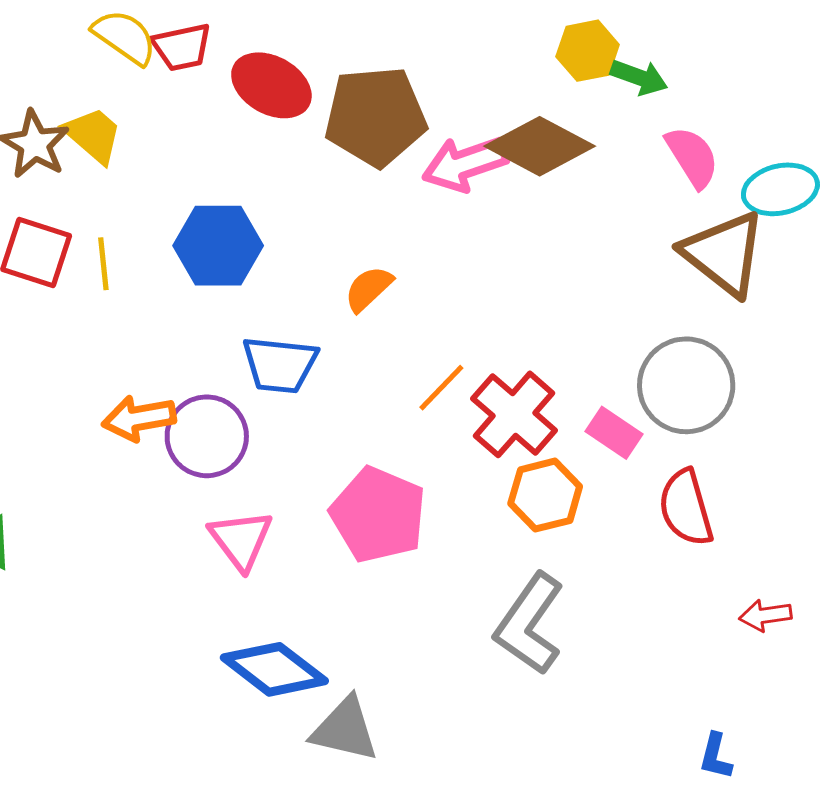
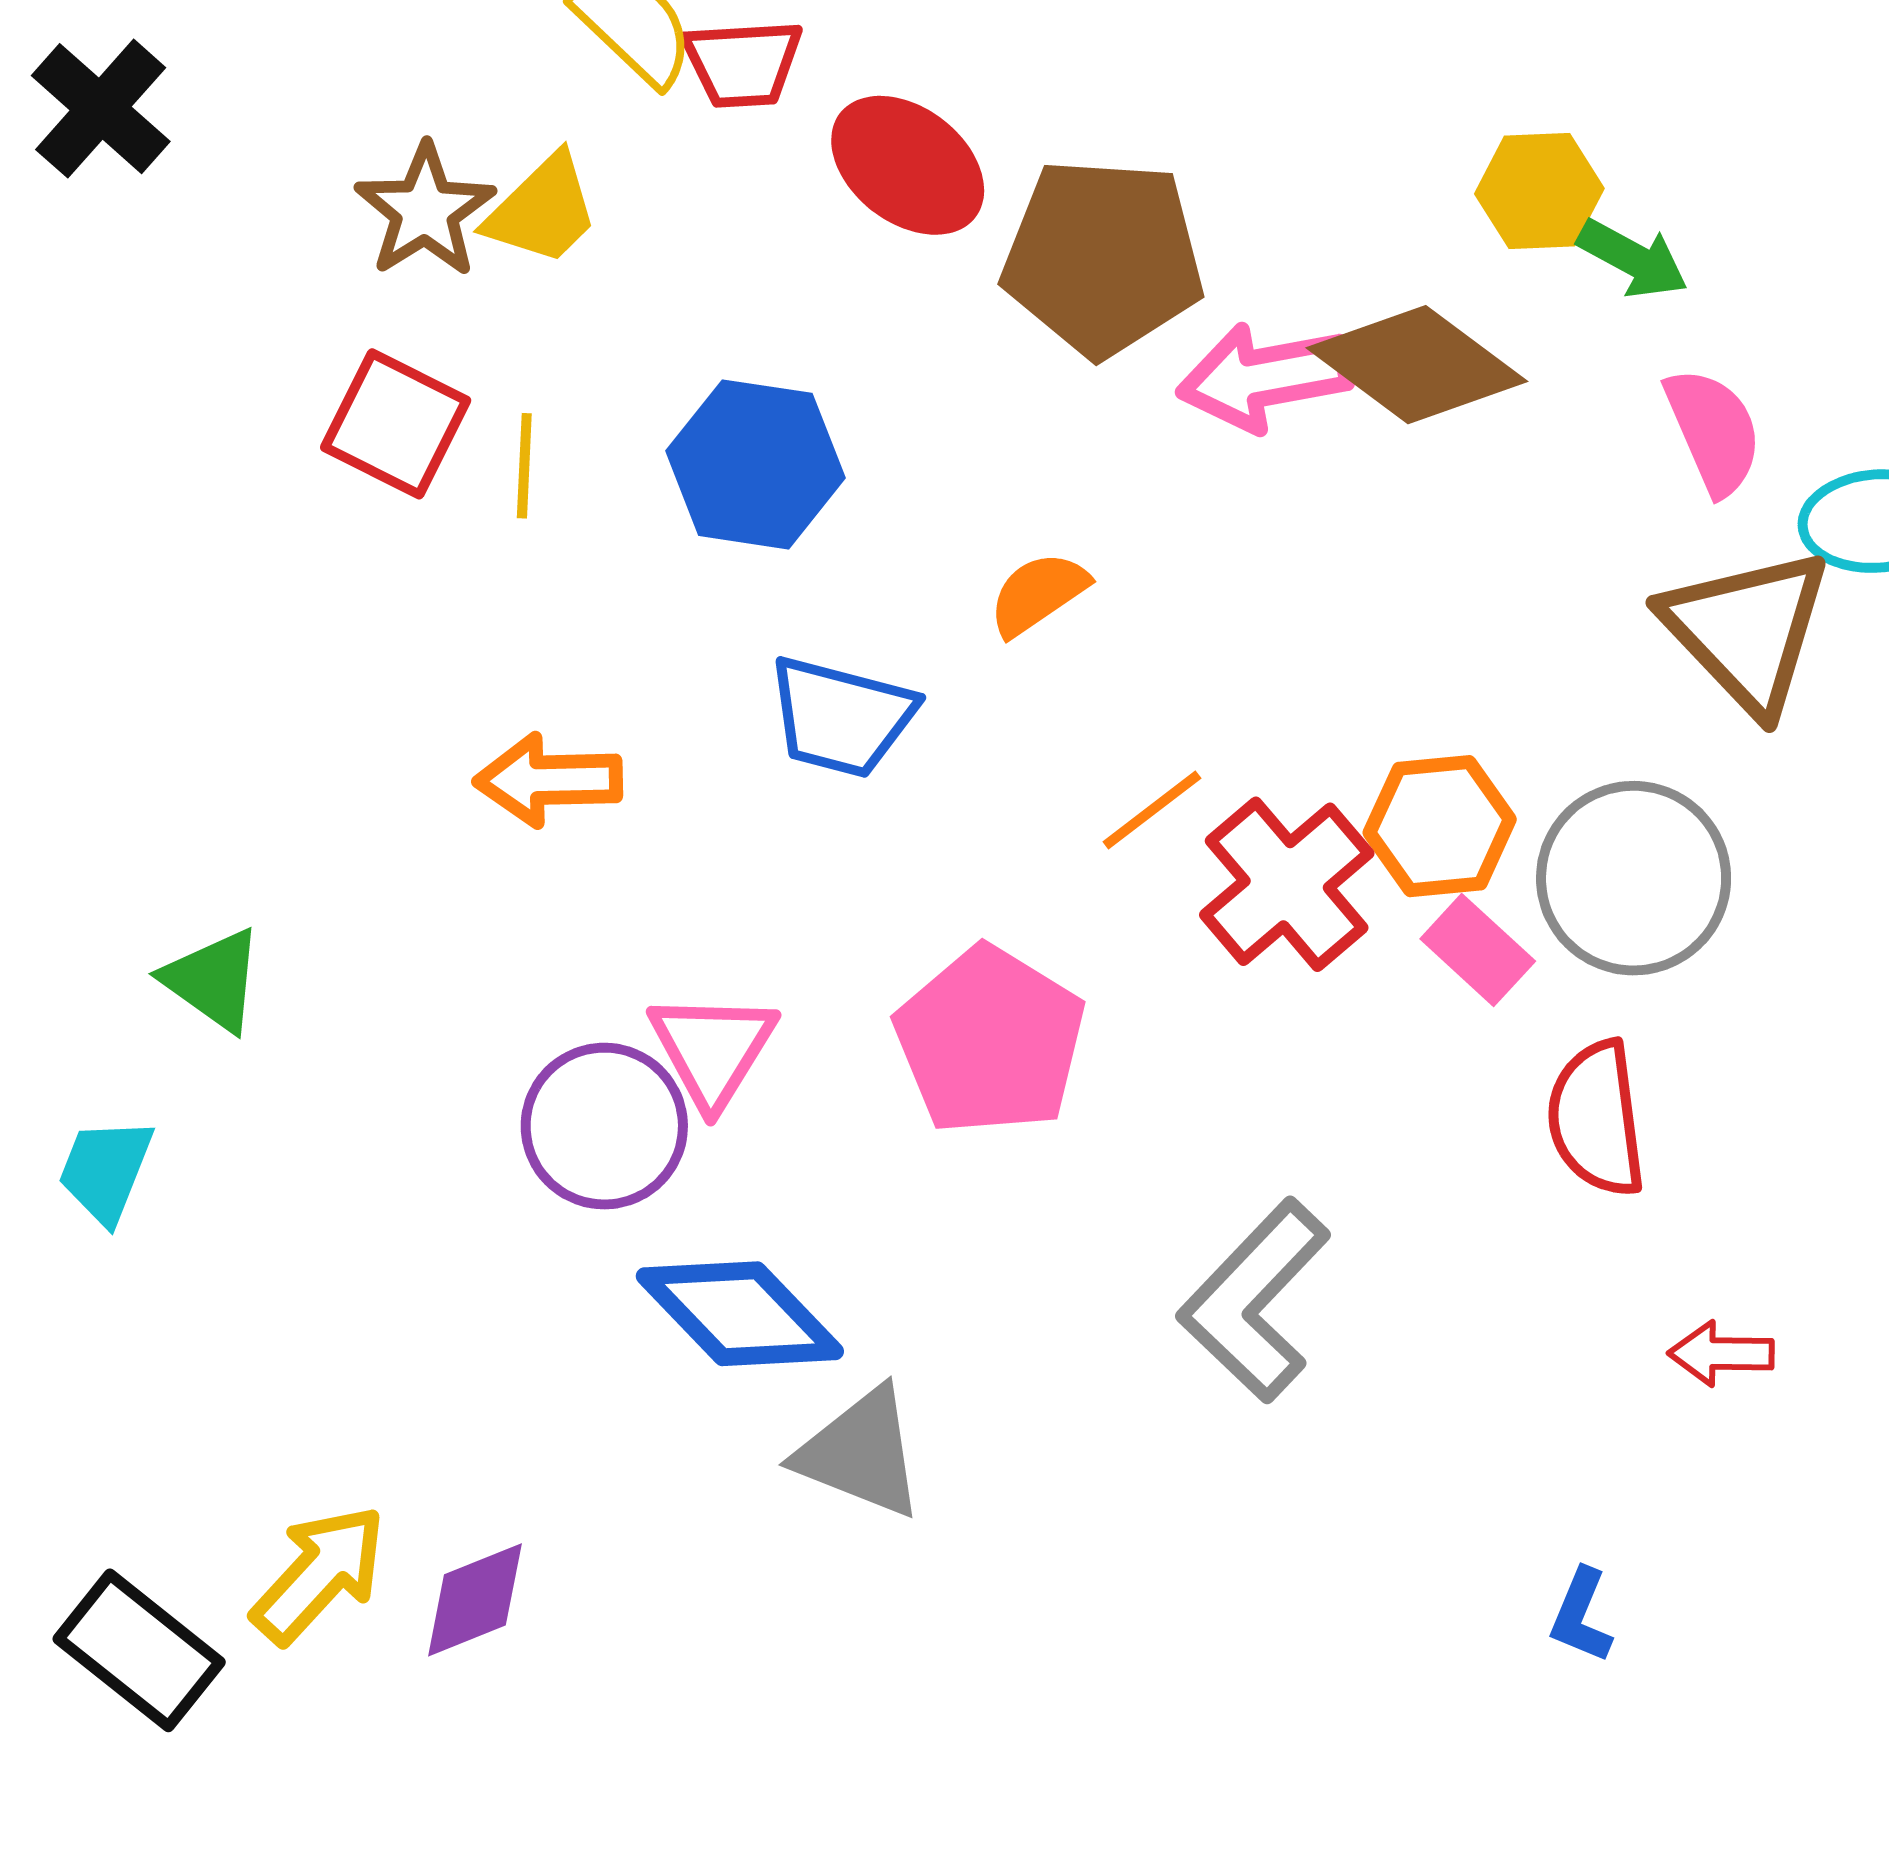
yellow trapezoid: (93, 135) -> (542, 210), turned 86
purple circle: (207, 436) -> (604, 1126), moved
orange hexagon: (545, 495) -> (1440, 826), moved

